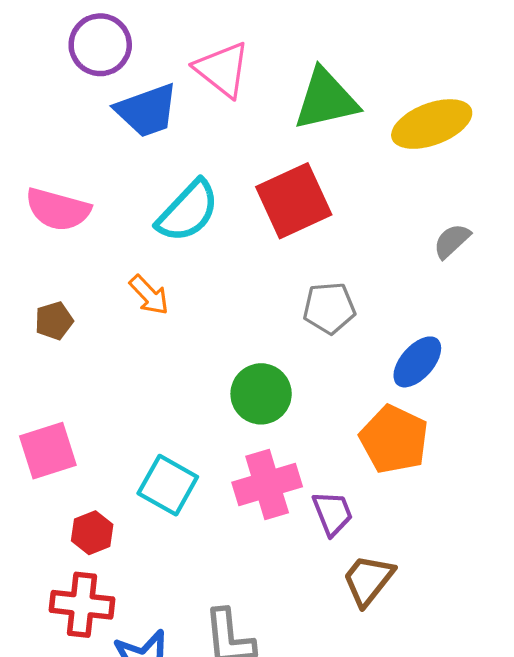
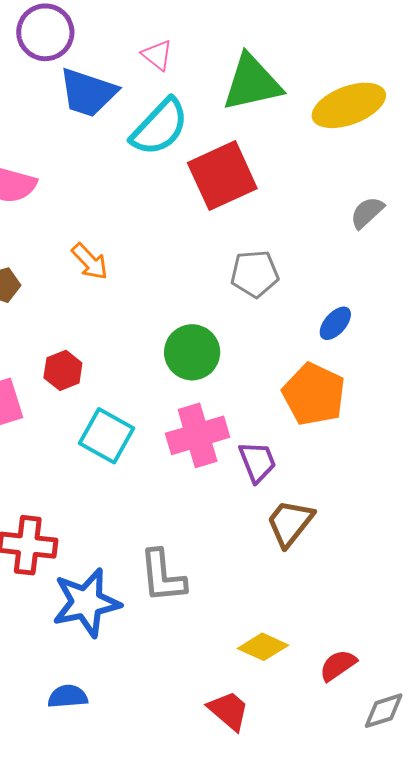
pink triangle: (222, 69) -> (157, 55), size x0.6
blue trapezoid: (147, 111) -> (88, 93), turned 38
cyan semicircle: (188, 211) -> (160, 127), moved
blue ellipse: (417, 362) -> (335, 323), size x0.7
red hexagon: (92, 533) -> (63, 370), moved

